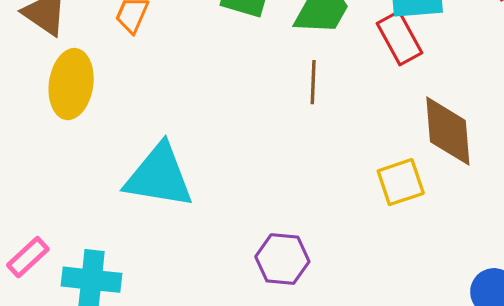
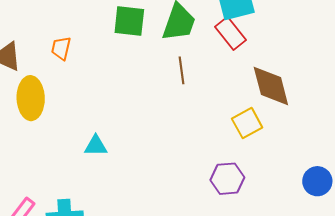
cyan triangle: (159, 176) -> (96, 146), size x0.5
purple hexagon: (282, 259) -> (227, 179), moved

